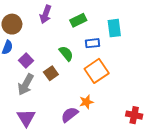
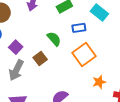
cyan rectangle: (114, 28) -> (99, 12), turned -42
orange star: (86, 102) -> (99, 82), moved

